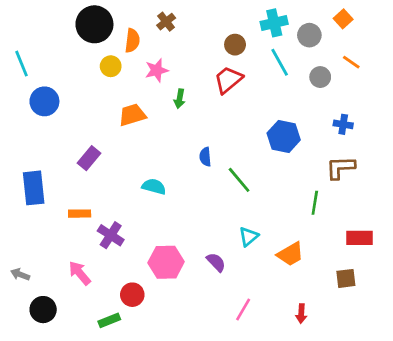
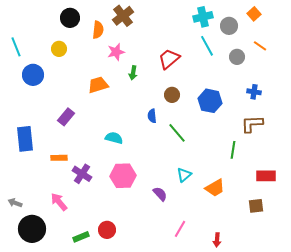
brown cross: (166, 22) -> (123, 16), size x1.5
black circle: (94, 24) -> (70, 18), size x0.7
brown circle: (235, 45) -> (172, 95), moved
yellow circle: (111, 66) -> (59, 49), moved
pink hexagon: (166, 262) -> (123, 176), moved
red circle: (132, 295) -> (107, 230), moved
black circle: (43, 310) -> (32, 229), size x1.4
red arrow: (301, 314) -> (217, 240), moved

